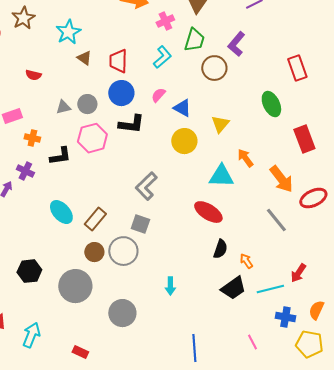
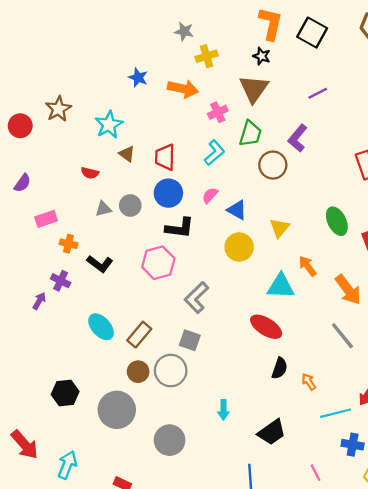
red semicircle: (33, 75) -> (90, 173), moved
green ellipse: (271, 104) -> (337, 221), moved
pink hexagon: (92, 138) -> (158, 263), moved
black L-shape: (60, 156) -> (100, 264), turned 45
black trapezoid: (233, 288) -> (272, 432), moved

